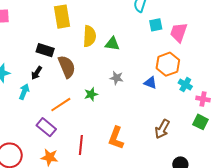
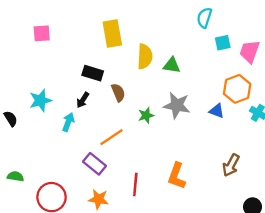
brown semicircle: (67, 67) -> (118, 92), size x0.7
gray star: (116, 78) -> (177, 105), size x1.6
green star: (91, 94) -> (146, 115), moved

